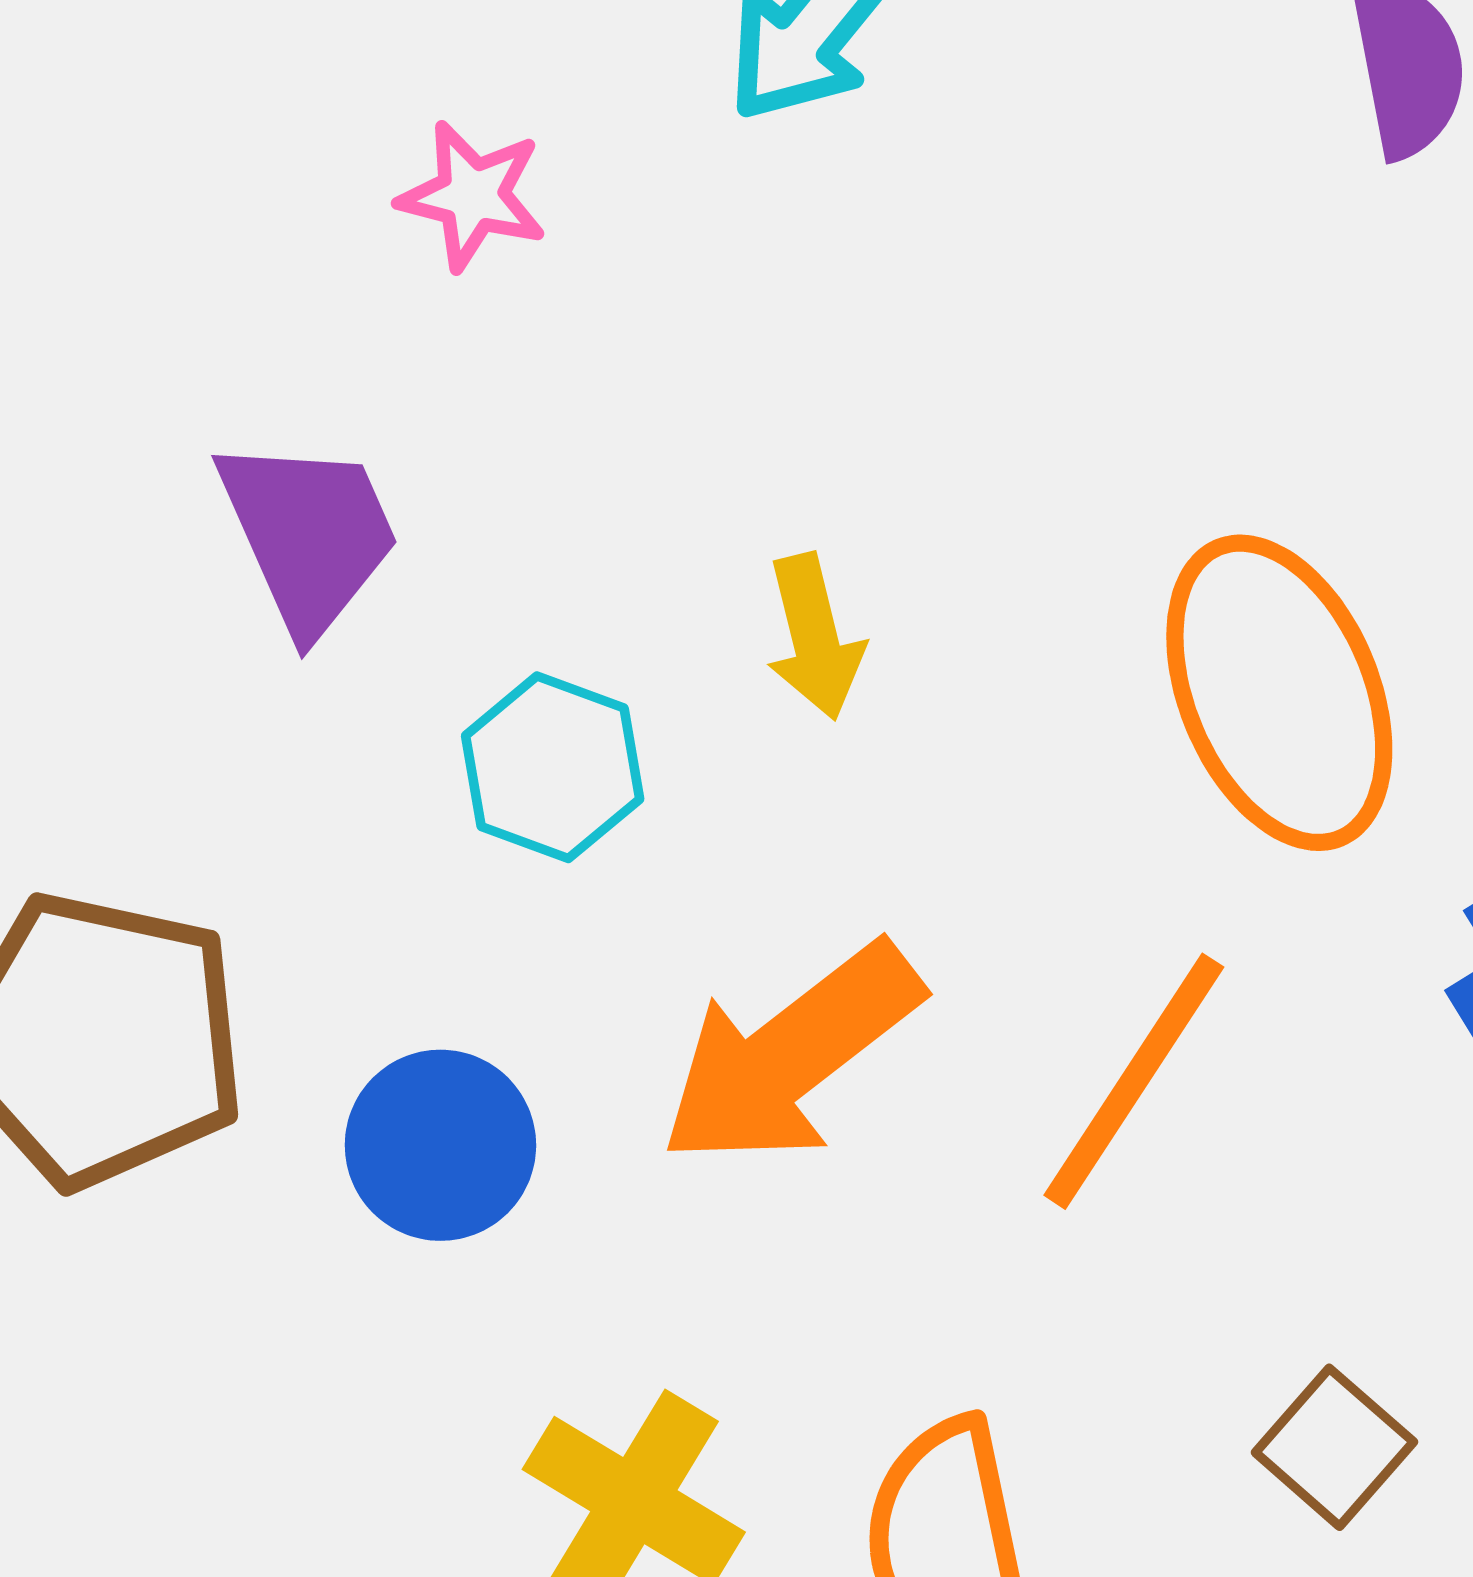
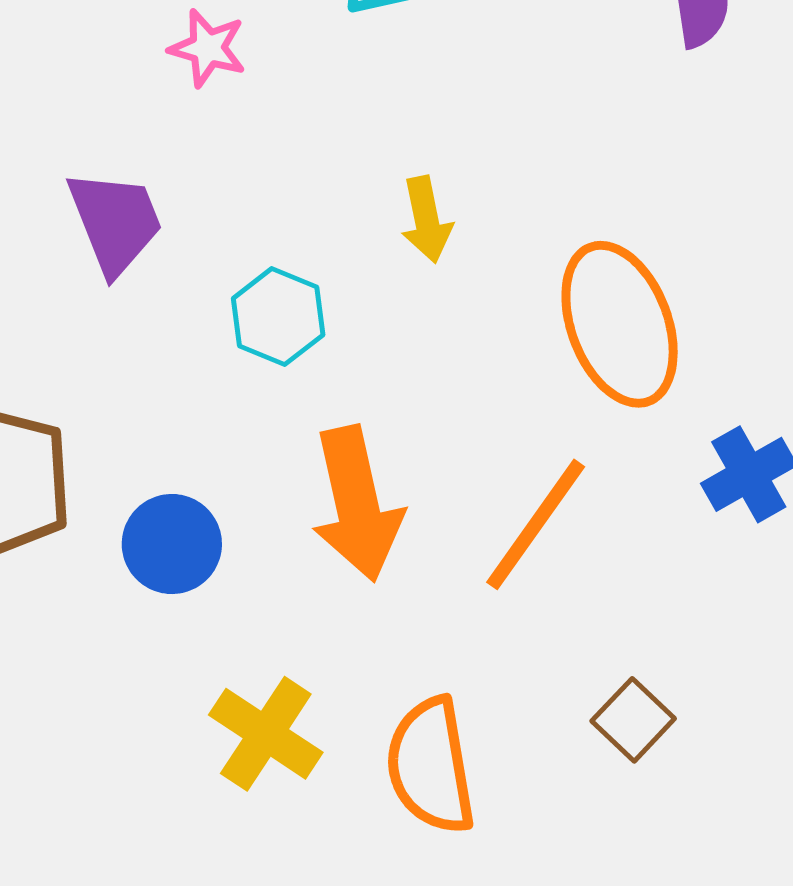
yellow arrow: (814, 637) -> (426, 220), moved
cyan hexagon: (553, 767) -> (278, 317), moved
orange arrow: (791, 1055) -> (357, 504), turned -67

